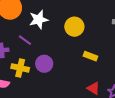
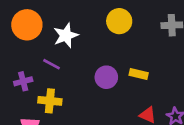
yellow circle: (74, 27) -> (119, 21), moved
purple circle: (44, 64) -> (106, 77), moved

